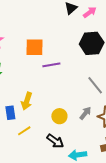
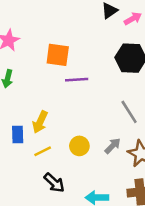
yellow line: (24, 131) -> (43, 151), moved
black arrow: (55, 141) -> (54, 183), moved

